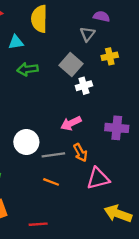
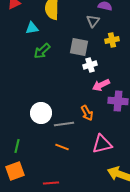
gray square: (71, 65) -> (79, 47), turned -30
green arrow: (28, 69) -> (42, 51), turned -36
pink arrow: (71, 123) -> (101, 85), moved
orange arrow: (80, 153) -> (87, 113), moved

